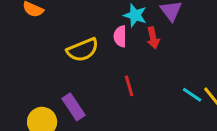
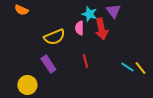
red arrow: (153, 38) -> (101, 29), size x1.5
purple rectangle: (74, 107) -> (48, 64), moved

